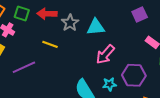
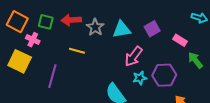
purple square: (140, 15) -> (152, 29), moved
purple line: (24, 67) -> (52, 76), turned -45
cyan star: (109, 84) -> (140, 78), moved

